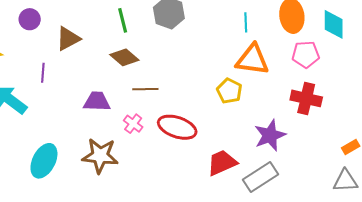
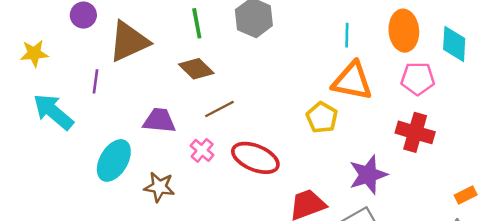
brown triangle: (68, 39) -> (129, 41), size x1.4
brown line: (145, 89) -> (219, 109), turned -30
brown star: (100, 156) -> (159, 187), size x0.7
cyan ellipse: (44, 161) -> (114, 160), moved

